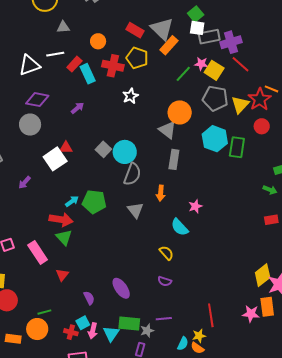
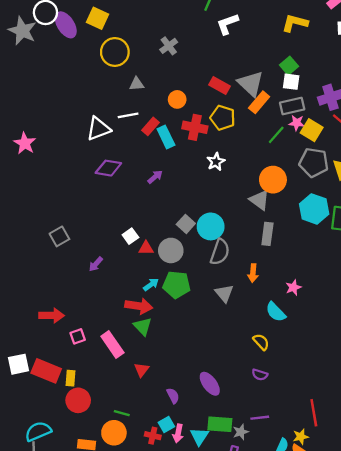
gray rectangle: (209, 37) -> (292, 106), moved
gray circle: (30, 125) -> (171, 250), moved
red triangle: (66, 148) -> (146, 248), moved
white square: (55, 159) -> (130, 236), size x0.6
green line: (44, 312) -> (122, 413), turned 32

